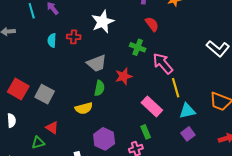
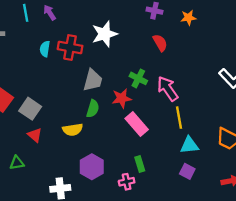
red cross: (74, 37) -> (70, 47), size x1.5
green cross: (138, 47) -> (138, 78), moved
gray trapezoid: (97, 63) -> (93, 80), turned -60
pink rectangle: (152, 106) -> (137, 124), moved
red triangle: (52, 128) -> (35, 135), moved
purple square: (188, 134) -> (187, 171), turned -32

